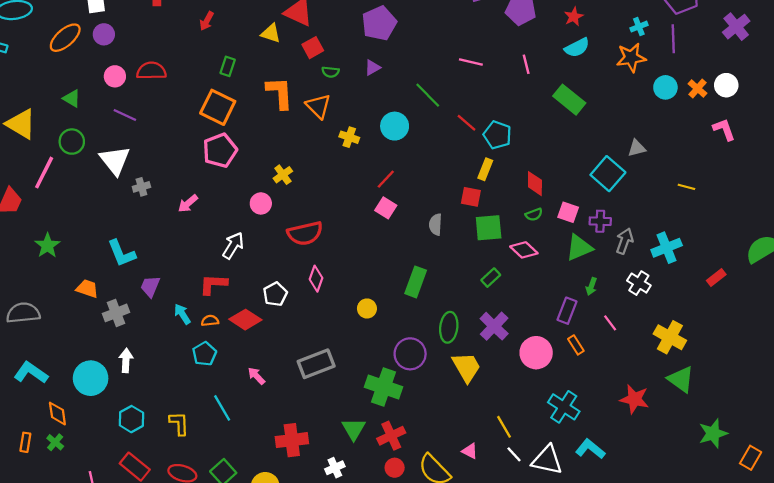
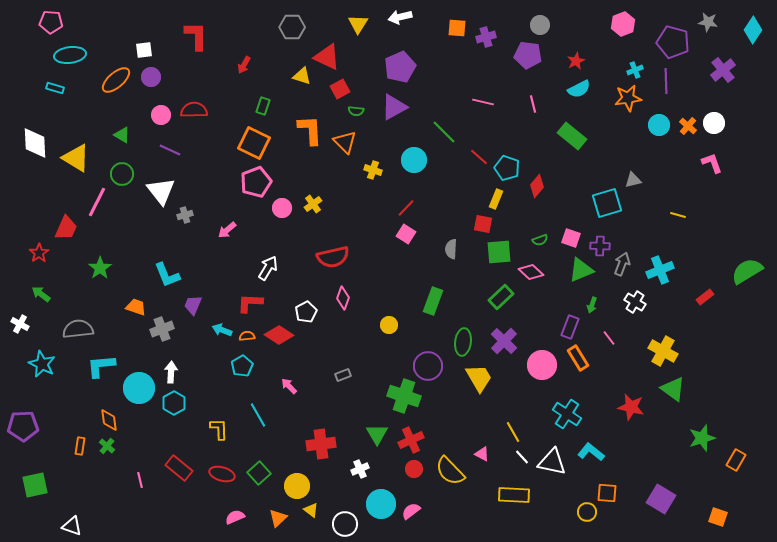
purple triangle: (372, 67) -> (394, 107), size x1.8
cyan square: (608, 174) -> (607, 203), turned 32
red diamond: (535, 184) -> (537, 186), moved, turned 40
pink circle: (261, 203) -> (282, 208), moved
green rectangle: (491, 278) -> (501, 297), size x1.4
cyan arrow: (182, 314) -> (222, 330), turned -36
orange rectangle: (576, 345) -> (578, 358), size x1.4
gray rectangle: (316, 364) -> (343, 375), size x0.5
cyan L-shape: (31, 373) -> (101, 366), moved, turned -40
cyan hexagon: (131, 419) -> (174, 403), moved

